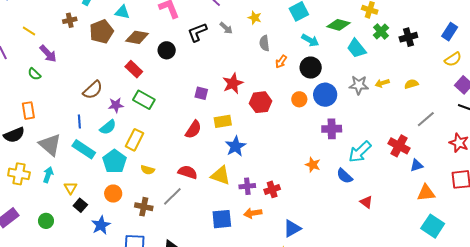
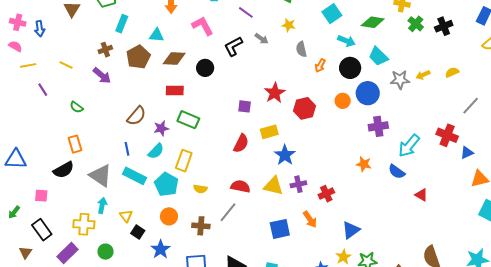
cyan trapezoid: (357, 48) -> (378, 56), moved
purple arrow: (48, 54) -> (102, 75), moved
red rectangle: (134, 69) -> (175, 90), turned -36
yellow cross: (19, 174) -> (84, 224), moved
purple cross: (247, 186) -> (298, 184), moved
orange arrow: (253, 213) -> (310, 219), turned -108

